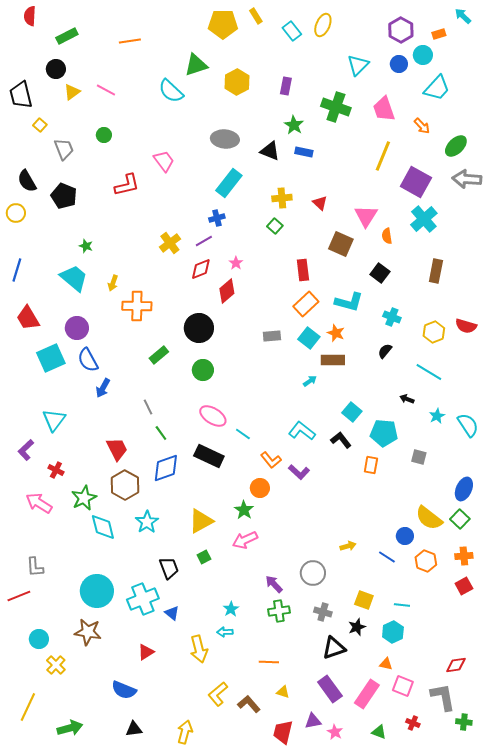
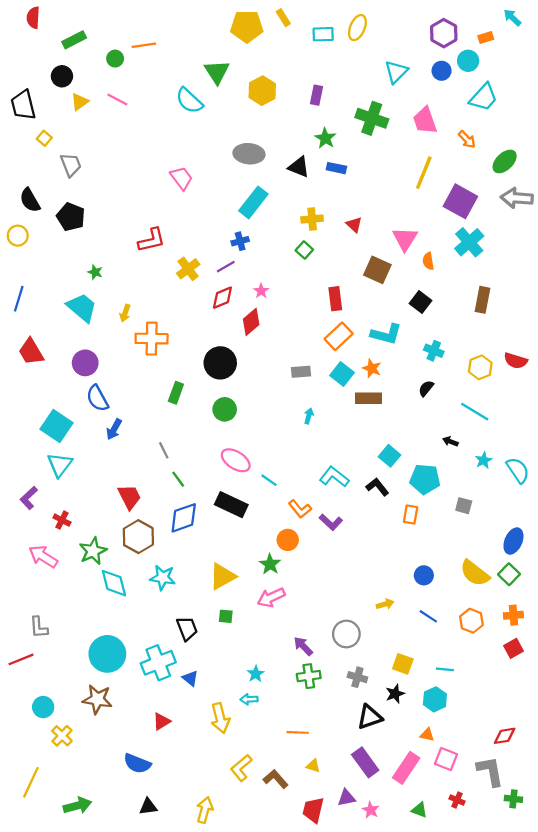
cyan rectangle: (292, 31) -> (323, 34), turned -54
green triangle: (196, 65) -> (217, 72), turned -45
green circle: (104, 135) -> (115, 59), moved
red L-shape: (127, 185) -> (152, 240), moved
green rectangle: (159, 355) -> (176, 393), turned -30
cyan square: (51, 358) -> (56, 426), moved, turned -32
cyan arrow: (310, 381) -> (309, 416), moved, turned -40
cyan star: (147, 522) -> (163, 578), turned -30
blue circle: (405, 536) -> (424, 575), moved
green square: (204, 557) -> (226, 616), turned 32

